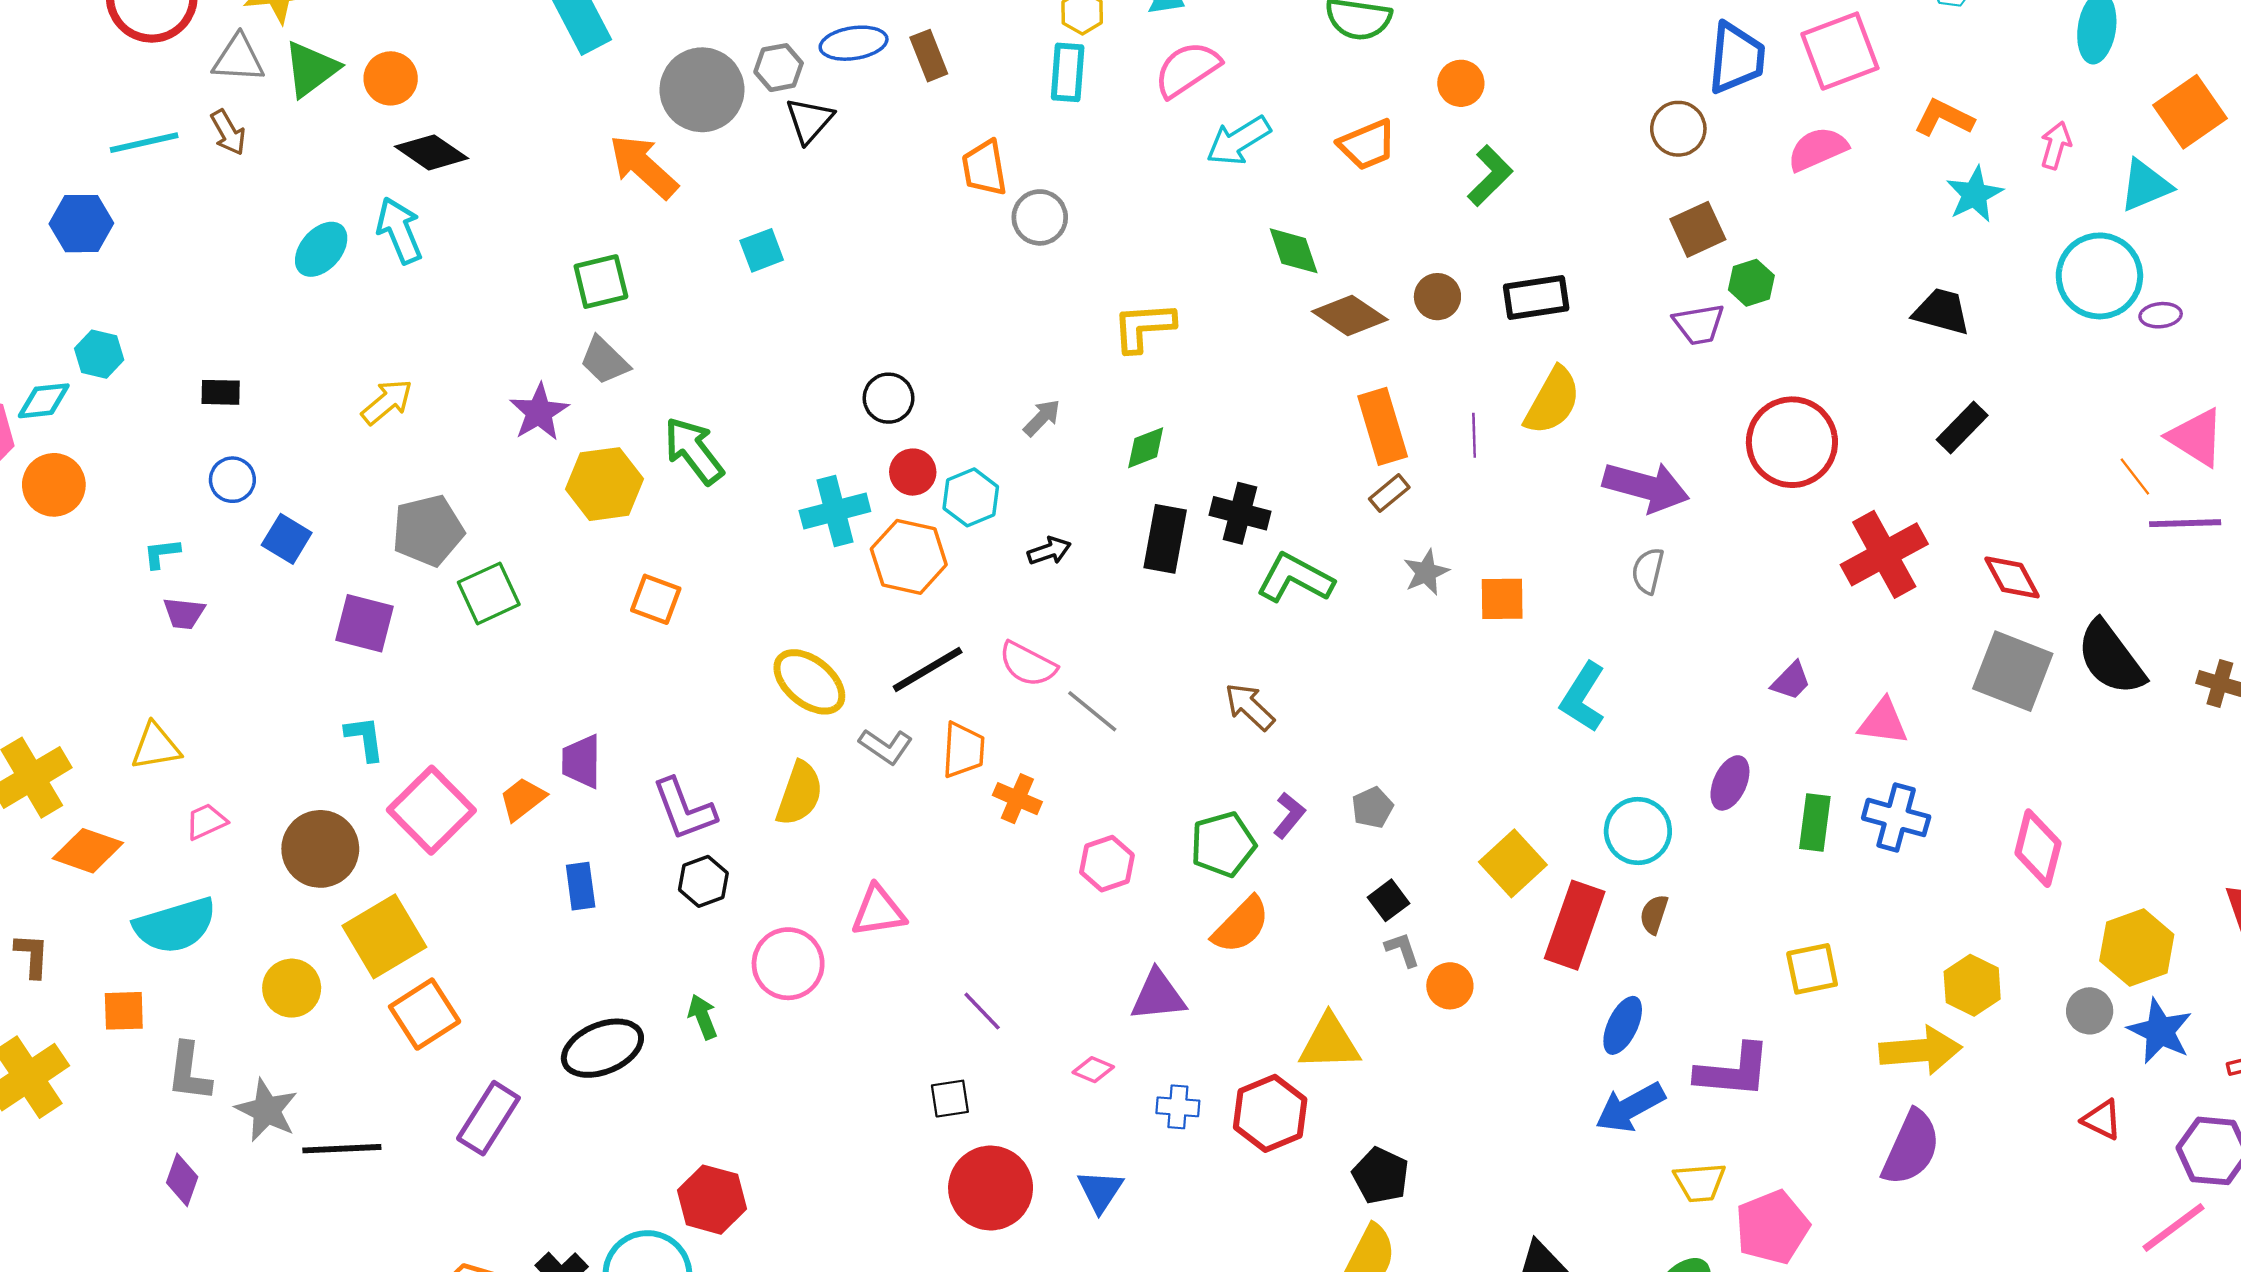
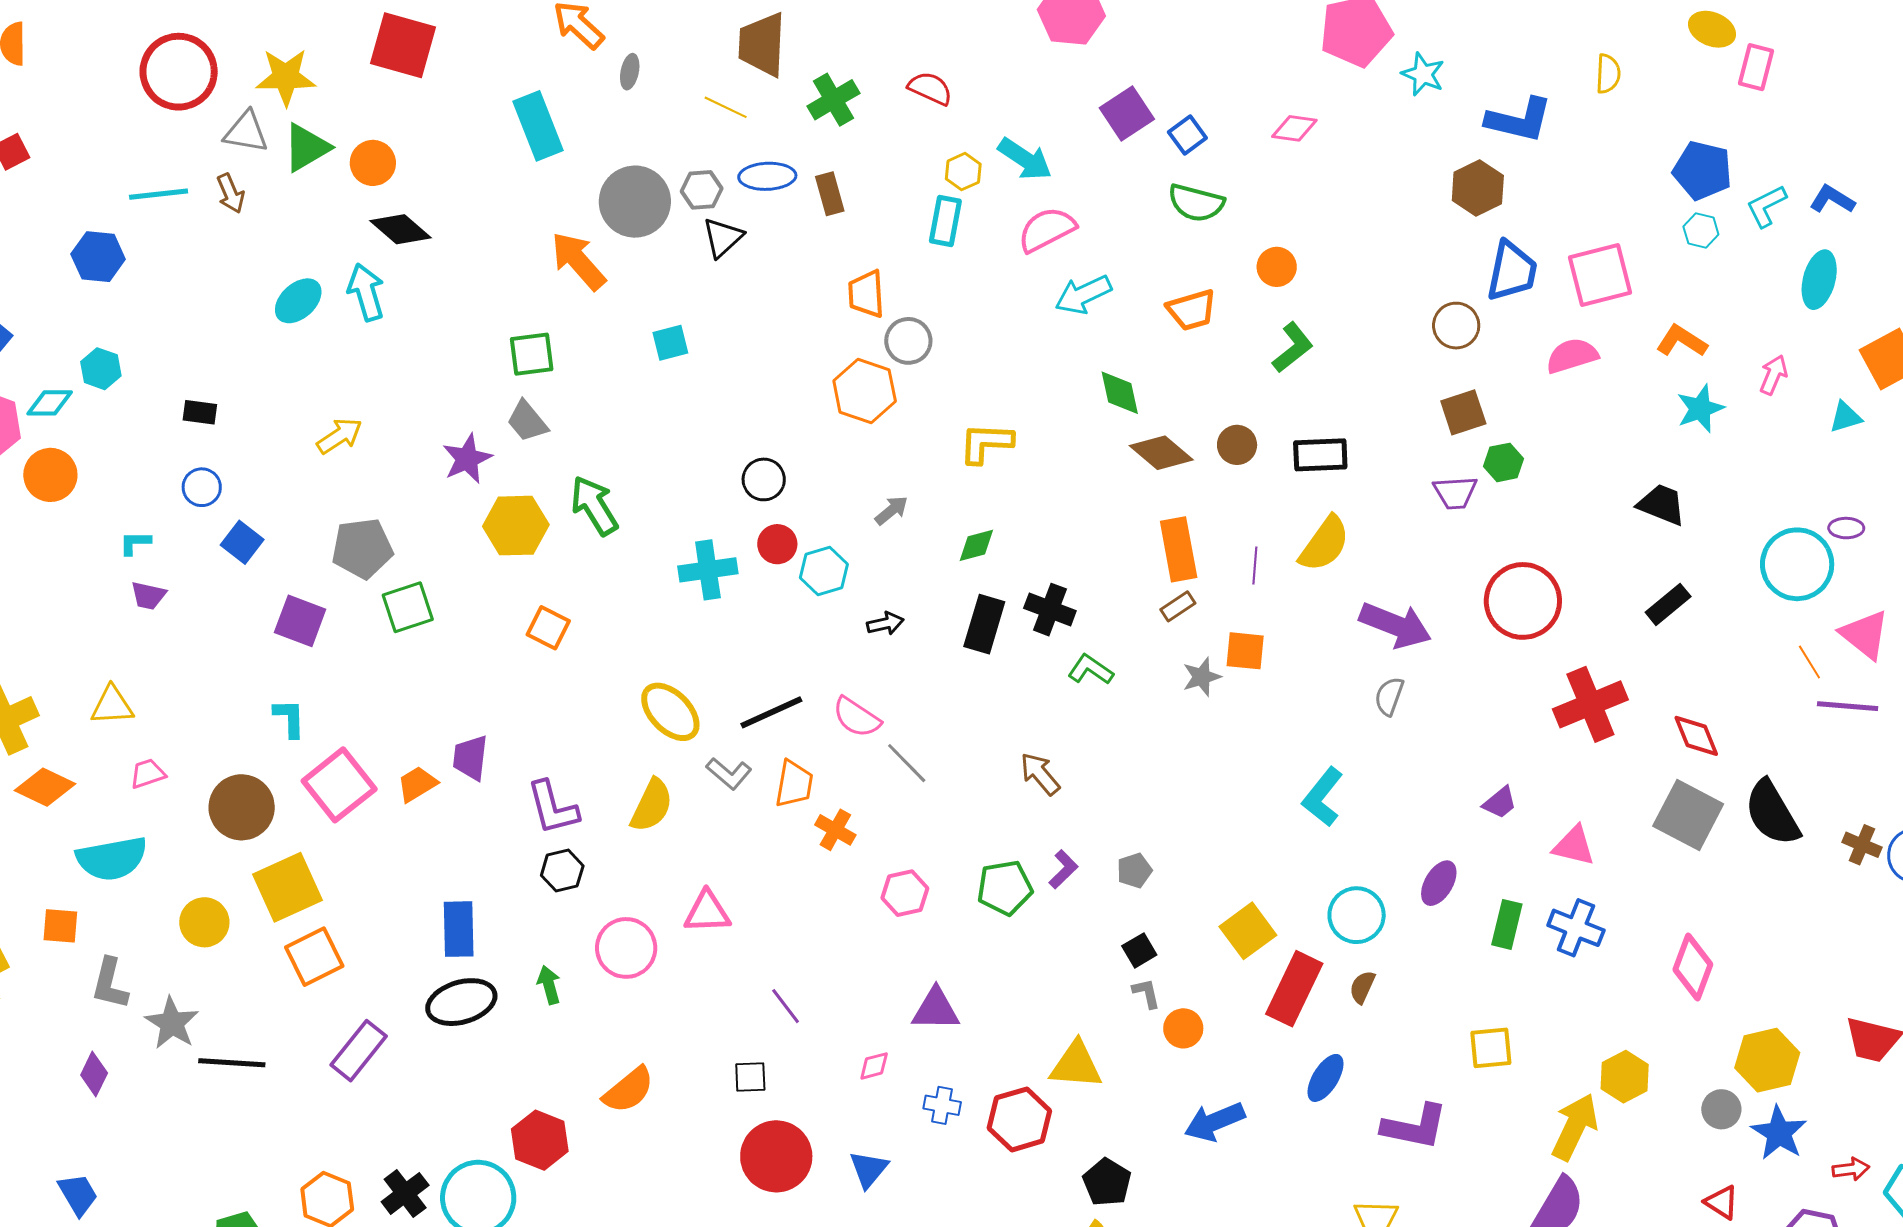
cyan triangle: (2145, 185) -> (1846, 417), size x0.7
cyan circle: (2099, 276) -> (1797, 564), moved
orange hexagon: (909, 557) -> (865, 391), moved
green L-shape: (1295, 578) -> (1090, 670), size x0.7
orange square: (1502, 599) -> (1245, 651), moved
blue rectangle: (581, 886) -> (459, 929), moved, size x1.4
orange semicircle: (1241, 925) -> (629, 1090), moved
yellow arrow: (1920, 1050) -> (1575, 1127), turned -66
pink diamond: (1093, 1070) -> (874, 1066), turned -44
blue arrow: (1630, 1107) -> (1215, 1122), moved

